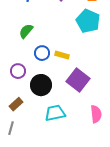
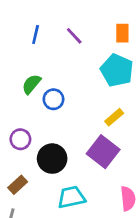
blue circle: (42, 53) -> (53, 99), moved
yellow rectangle: (62, 55) -> (114, 117), moved, turned -56

